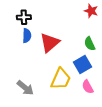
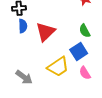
yellow trapezoid: (61, 79) -> (58, 67), turned 35

